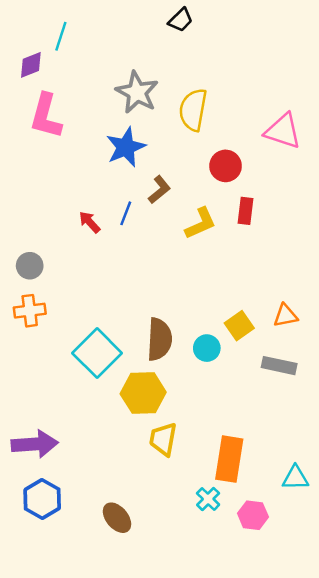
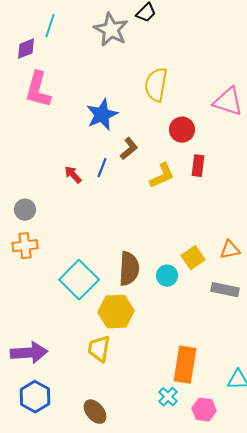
gray star: (137, 92) -> (111, 30), moved
yellow trapezoid: (163, 439) -> (99, 349), moved

